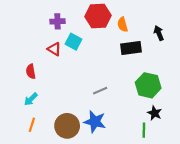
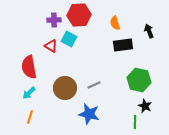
red hexagon: (98, 16) -> (79, 15), moved
red semicircle: (31, 71) -> (29, 67), size x1.6
brown circle: (67, 126) -> (65, 88), moved

